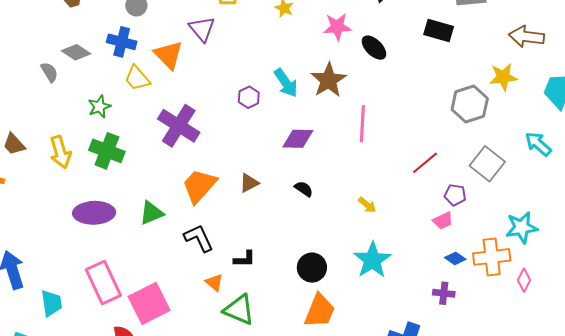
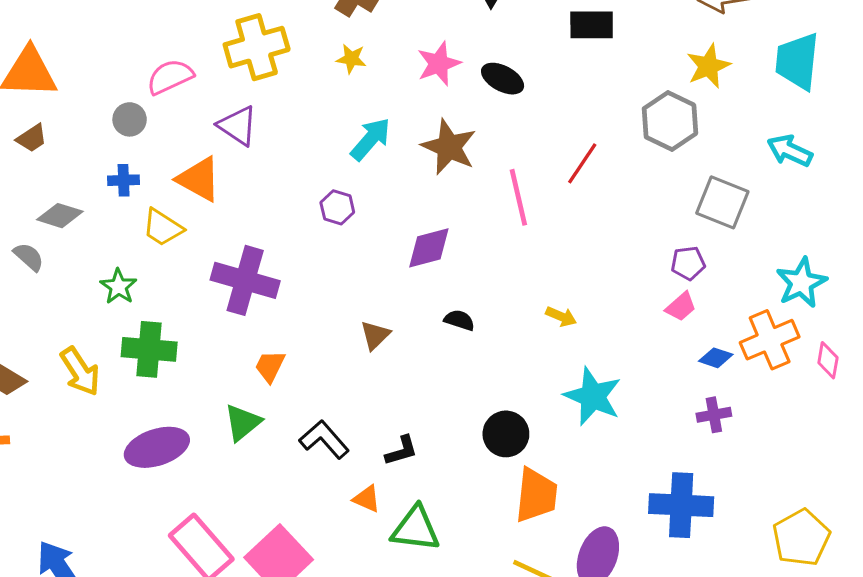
blue cross: (122, 42) -> (124, 180), size x0.7
cyan arrow: (286, 83) -> (370, 139), moved, turned -88
red line: (425, 163) -> (582, 163), moved
orange trapezoid: (199, 186) -> (270, 366), moved, size x0.6

